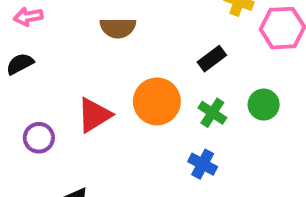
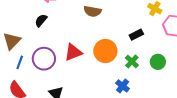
black semicircle: (20, 64) -> (41, 20), turned -32
purple circle: (39, 138) -> (44, 59), size x1.5

